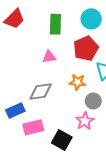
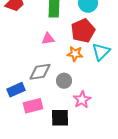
orange star: (77, 82) -> (75, 54), moved
gray circle: (93, 101) -> (64, 81), moved
black square: (62, 140) -> (60, 118), turned -30

